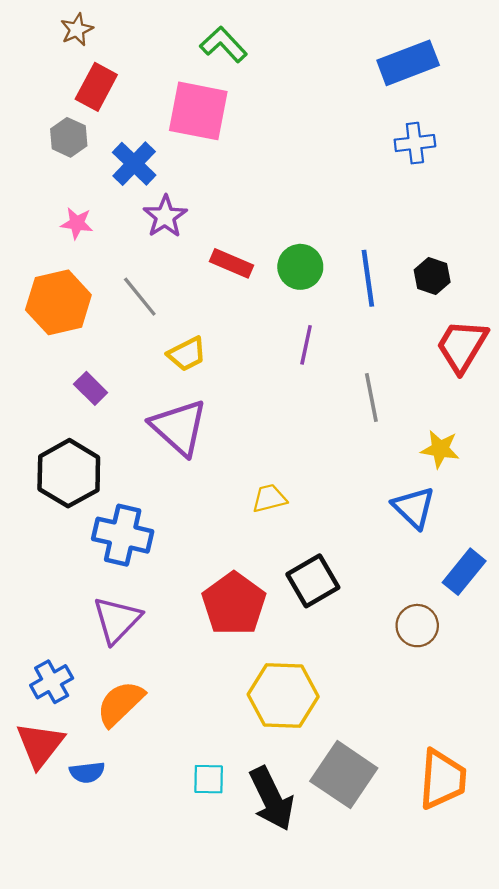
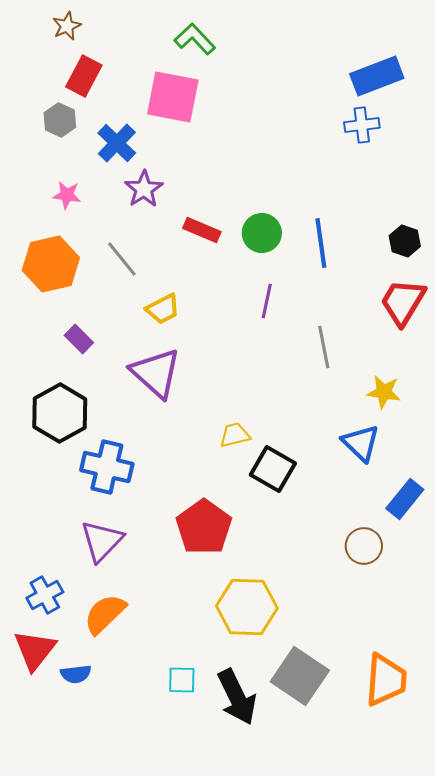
blue rectangle: (408, 63) -> (377, 76), moved
black hexagon: (432, 276) -> (405, 241), moved
black square: (313, 581) -> (273, 469), moved, turned -30

